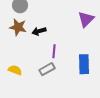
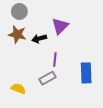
purple triangle: (86, 19) -> (60, 26), moved
yellow semicircle: (15, 70) -> (18, 89), moved

